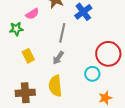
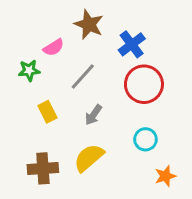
gray line: (62, 33) -> (83, 77), moved, turned 30
red circle: (108, 54) -> (144, 84), moved
yellow semicircle: (55, 86) -> (89, 158), turned 55

